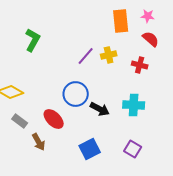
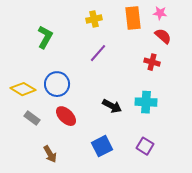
yellow cross: (109, 55) -> (94, 19), moved
blue circle: (76, 94) -> (57, 84), moved
brown arrow: (39, 142) -> (50, 154), moved

